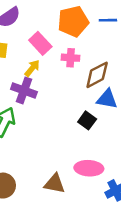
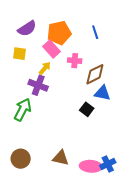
blue line: (108, 20) -> (95, 32), moved, turned 72
orange pentagon: (73, 21) -> (59, 33), moved
pink ellipse: (89, 168) -> (91, 166), moved

